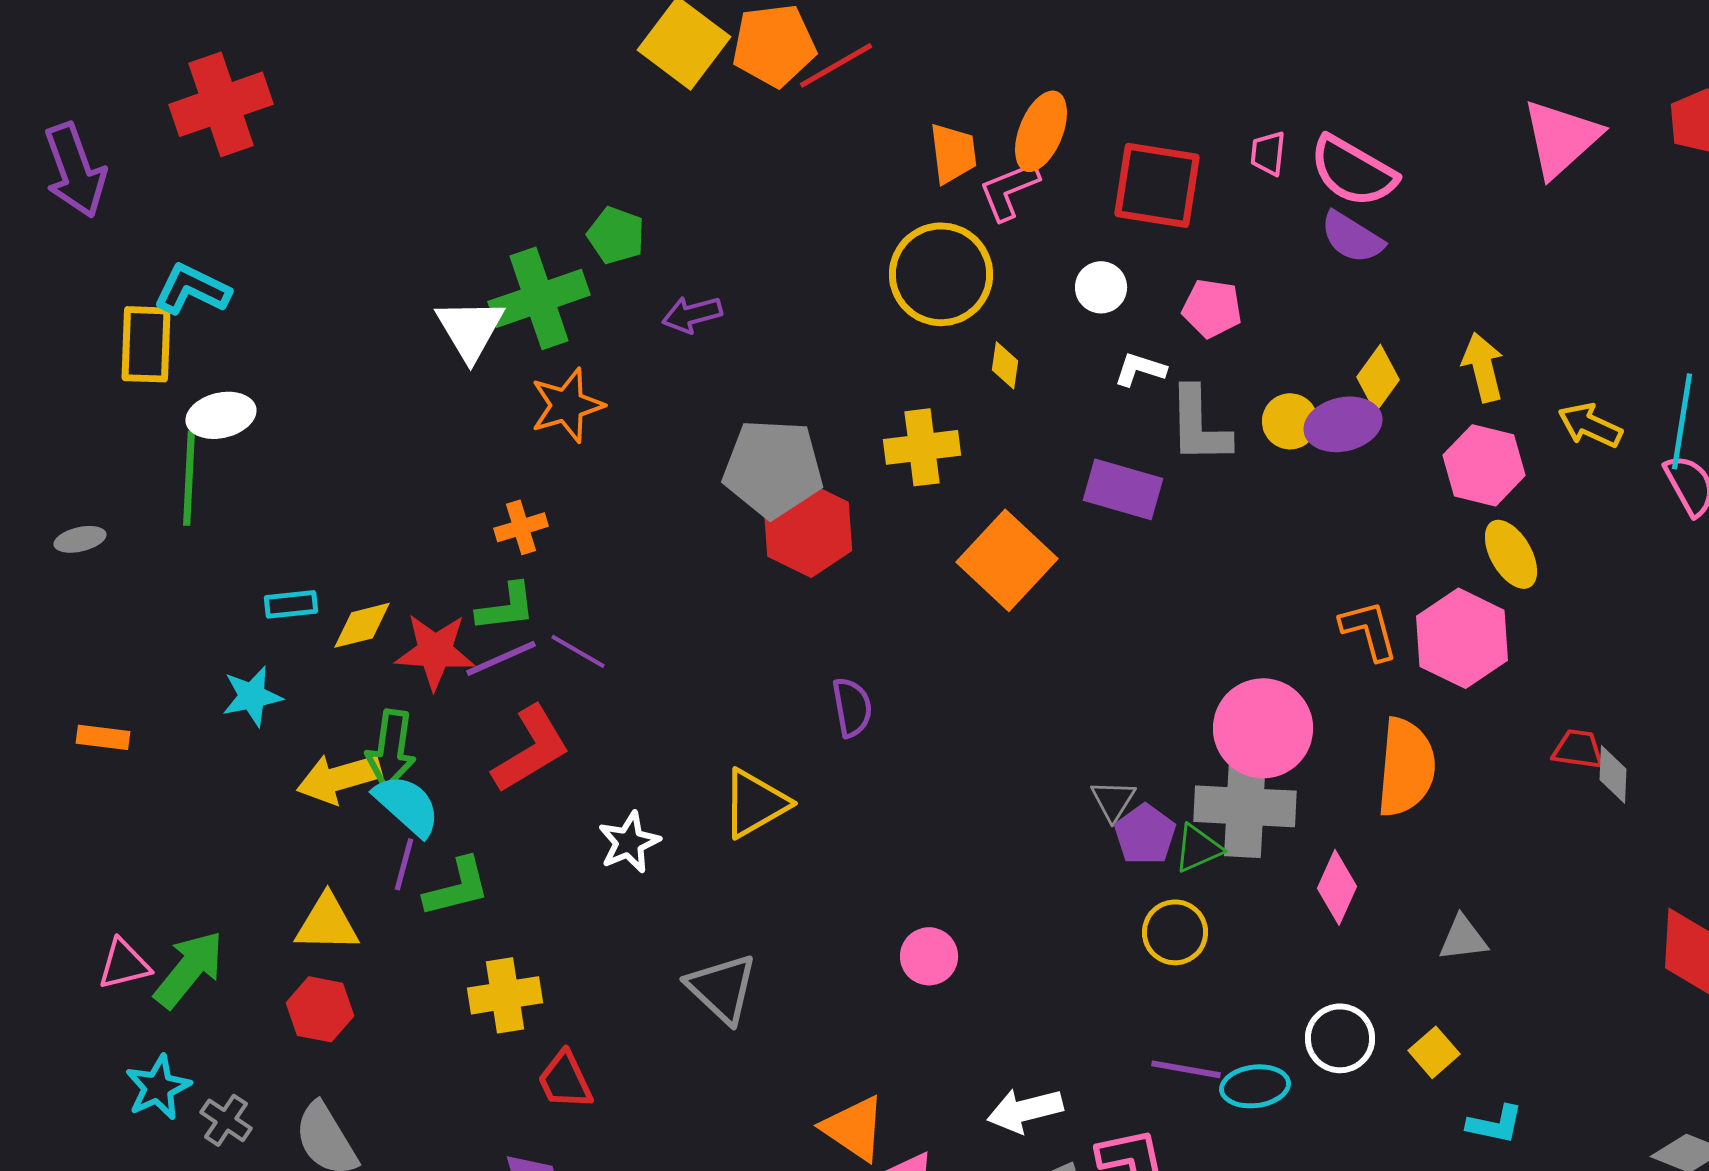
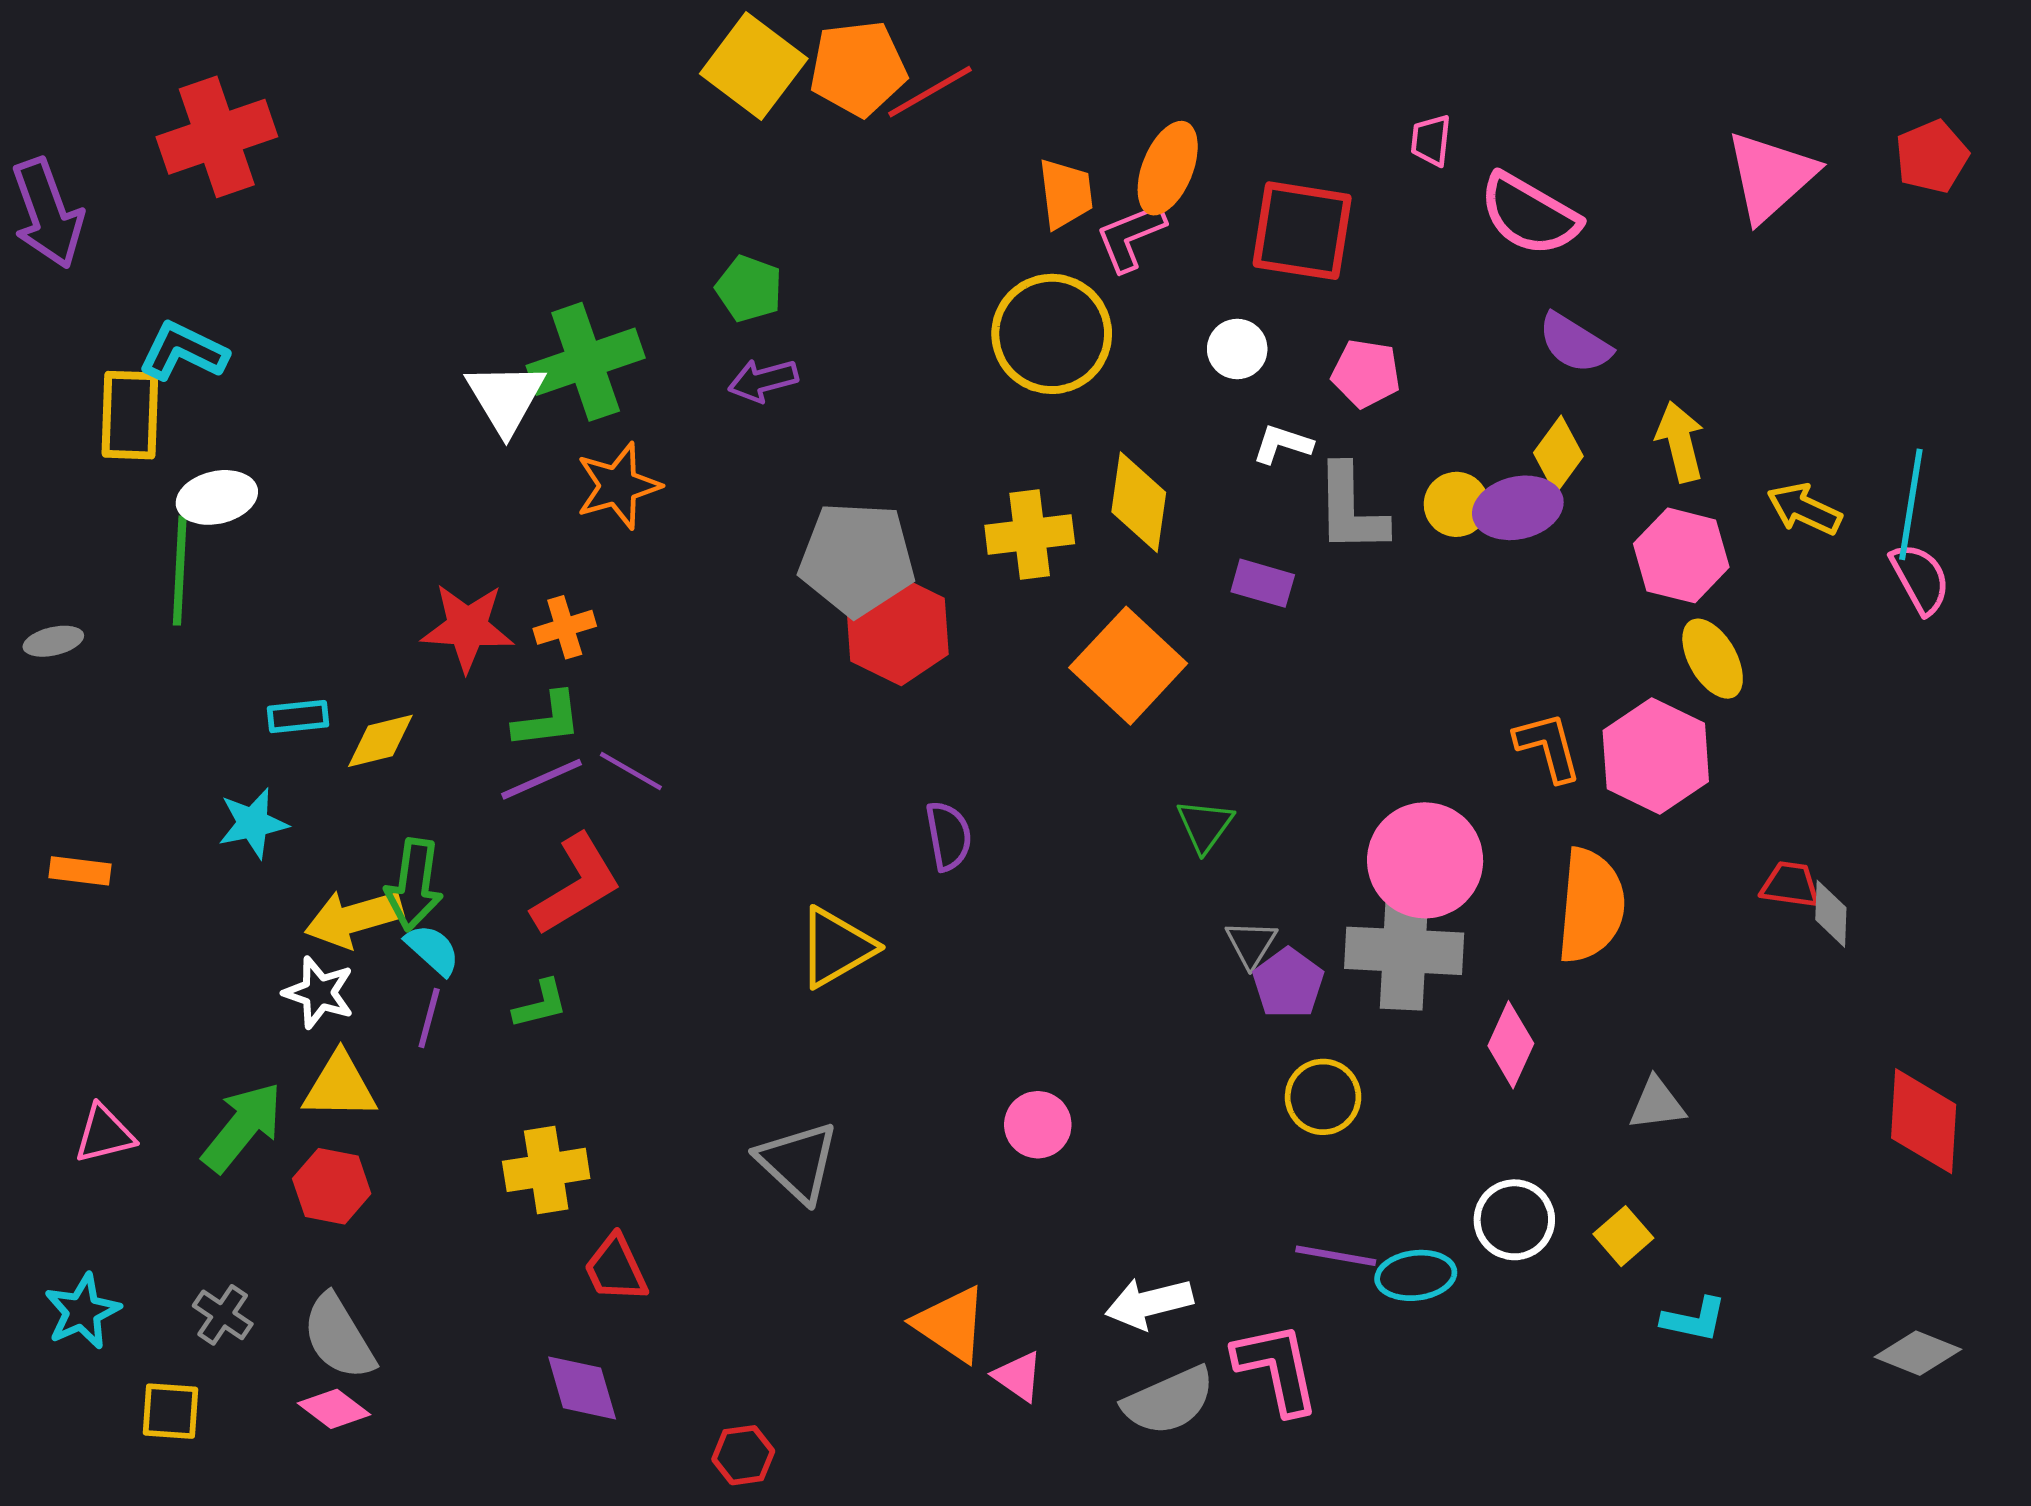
pink trapezoid: (1268, 153) -> (1431, 140), moved
green pentagon: (616, 235) -> (749, 289), moved
purple semicircle: (1352, 237) -> (1575, 343), moved
yellow diamond: (1005, 365) -> (1139, 502), moved, size x1.8
purple rectangle: (1123, 489) -> (1263, 583), size x0.7
red star: (435, 651) -> (467, 627), moved
cyan semicircle: (407, 805) -> (433, 950), size x0.7
white star: (629, 842) -> (319, 993), moved, turned -30
green triangle: (1198, 848) -> (1205, 826), moved, turned -30
green L-shape: (457, 887) -> (540, 1004), moved, size x0.7
green arrow: (189, 969) -> (242, 1127), moved
cyan star: (158, 1087) -> (82, 1311), moved

